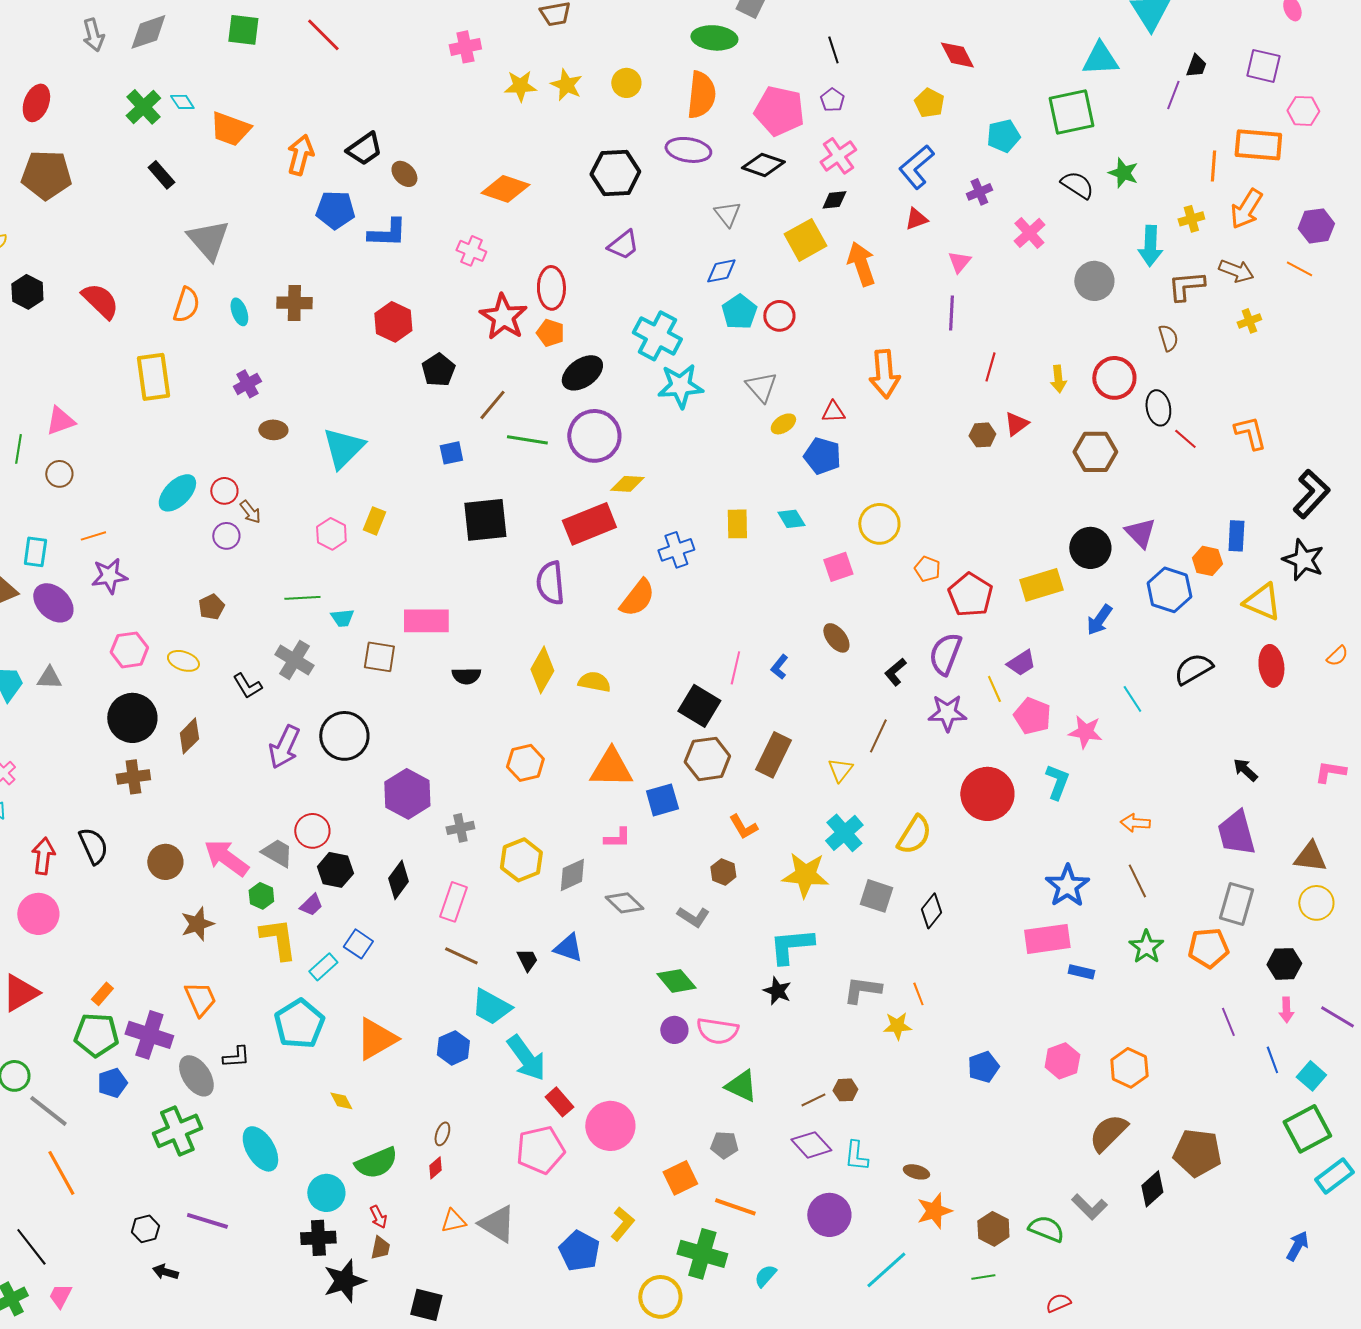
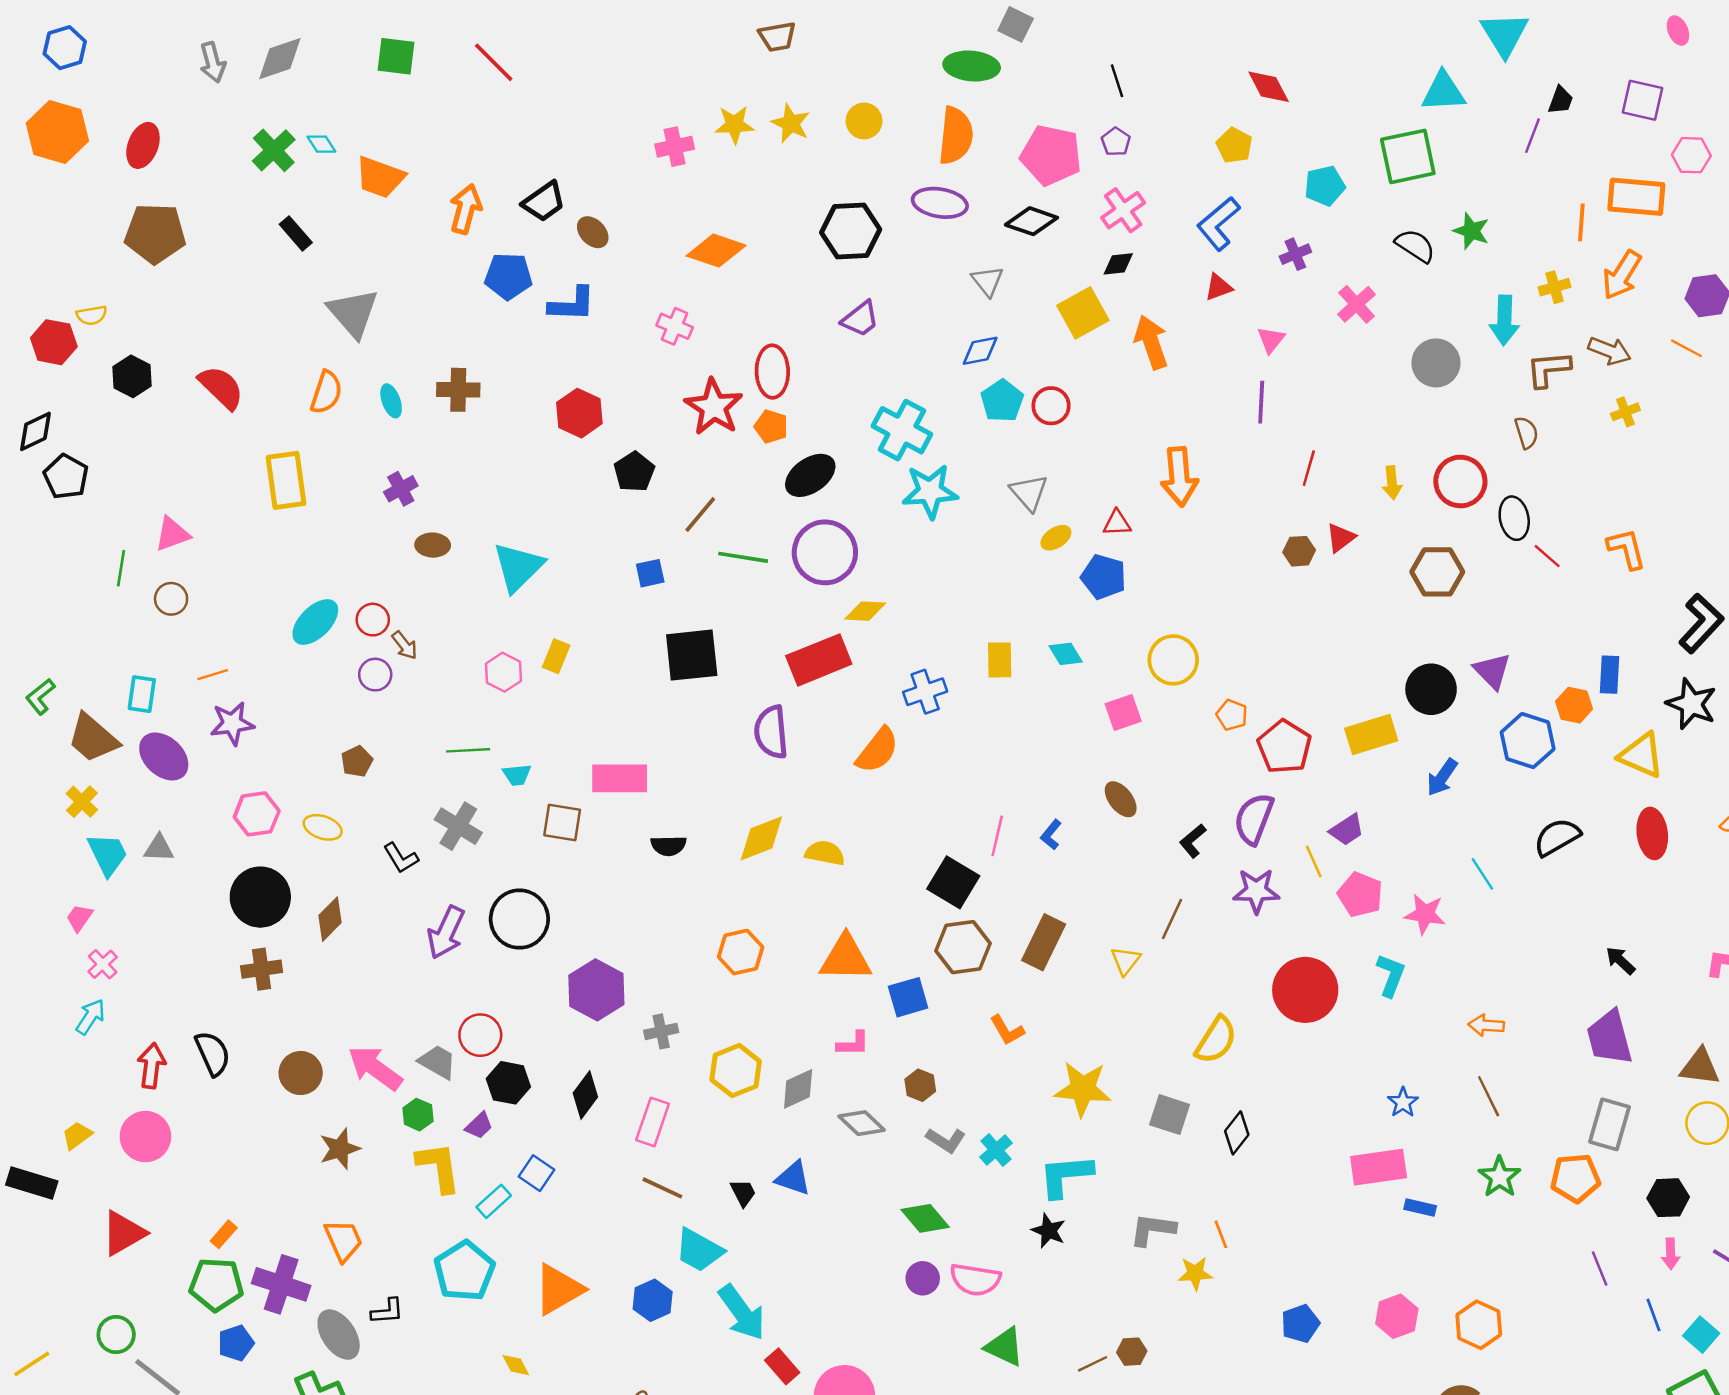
pink cross: (465, 47) -> (675, 147), moved
yellow diamond: (542, 670) -> (761, 838), turned 39
cyan cross: (844, 833) -> (996, 1150), moved, size x0.7
brown hexagon: (723, 872) -> (920, 1085), moved
blue star: (1067, 886) -> (1403, 1102), size x0.6

